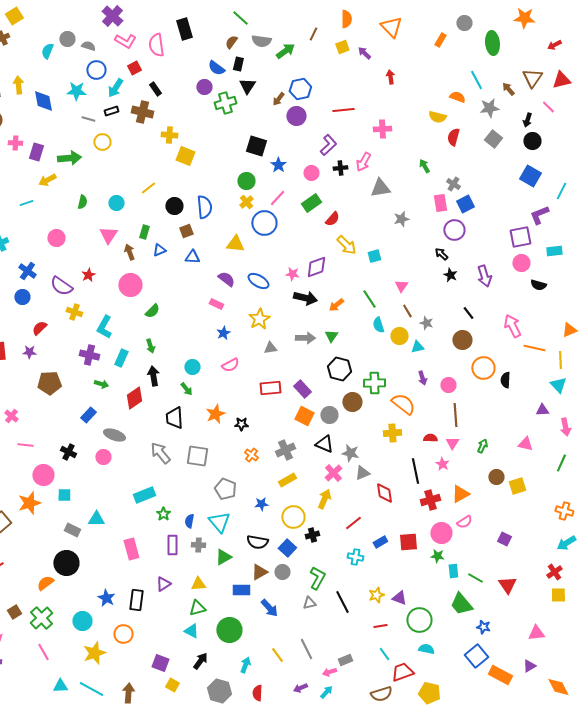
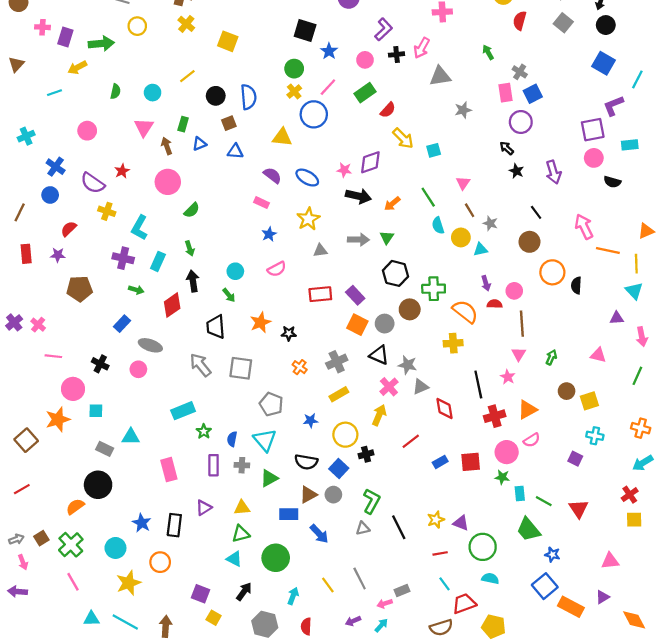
yellow cross: (169, 135) -> (186, 24), moved, turned 35
red semicircle: (430, 438) -> (495, 304), moved
cyan cross: (355, 557) -> (595, 436), moved

